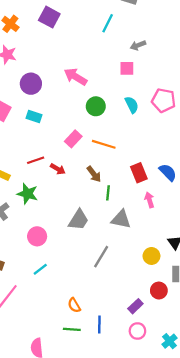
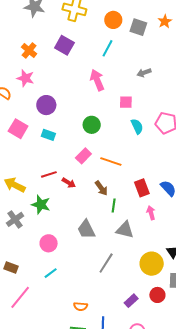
cyan line: (108, 23) -> (107, 48), moved
pink square: (127, 68) -> (126, 102), moved
pink arrow: (75, 77) -> (97, 80), moved, turned 35
green circle: (96, 106) -> (92, 125), moved
gray trapezoid: (78, 220) -> (86, 229), turned 120
yellow circle: (151, 256) -> (152, 264), size x1.5
orange semicircle: (74, 305) -> (81, 306), turned -56
purple rectangle: (135, 306) -> (131, 301), moved

